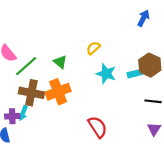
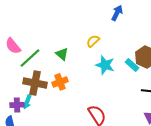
blue arrow: (143, 18) -> (117, 13), moved
cyan rectangle: (135, 74) -> (132, 65), turned 56
orange cross: (58, 92) -> (60, 82), size x0.7

